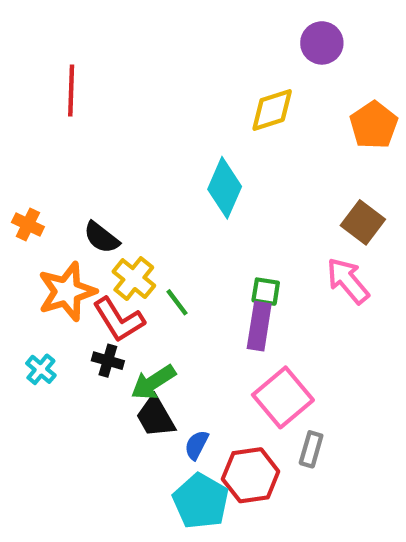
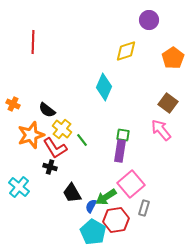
cyan cross: (41, 369) -> (19, 187), moved, size x1.5
green arrow: (153, 382) -> (106, 197), moved

